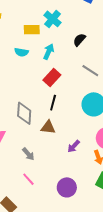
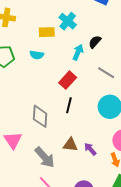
cyan arrow: (49, 52) -> (78, 52), moved
brown triangle: (48, 127) -> (70, 145), moved
purple arrow: (74, 146) -> (90, 149), turned 96
gray arrow: (28, 154) -> (45, 157), size x1.6

